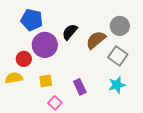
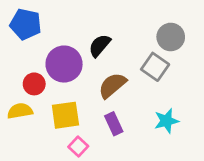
blue pentagon: (32, 20) -> (26, 24), moved
brown semicircle: (96, 40) -> (112, 85), moved
gray square: (118, 56) -> (155, 67), moved
yellow square: (46, 81) -> (65, 115), size x1.5

